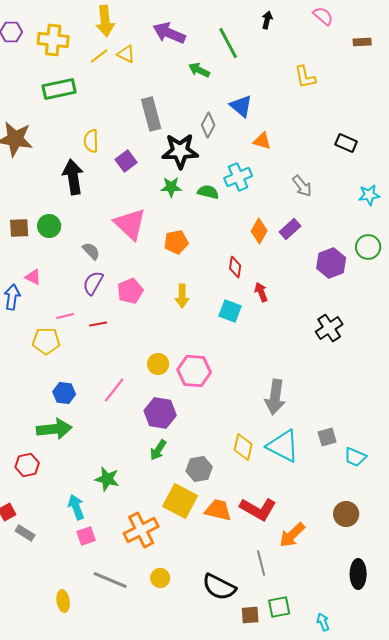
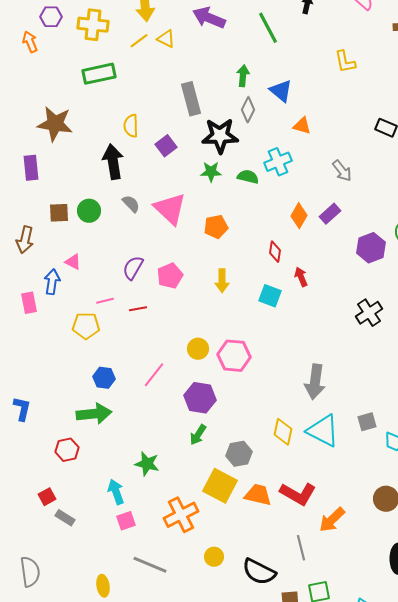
green arrow: (199, 70) -> (243, 76), moved, turned 70
gray semicircle: (91, 251) -> (131, 204), moved
yellow circle: (160, 578) -> (214, 557), moved

